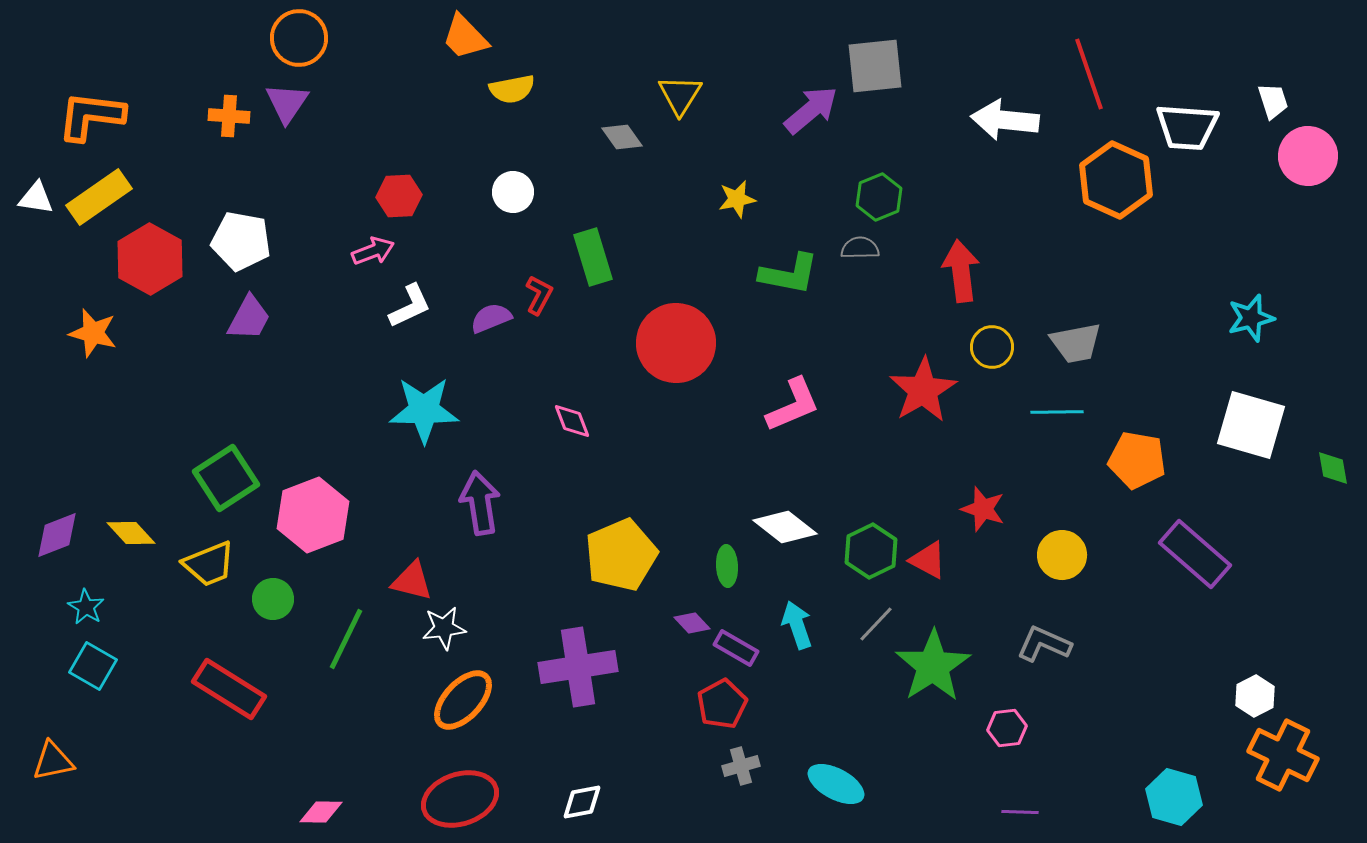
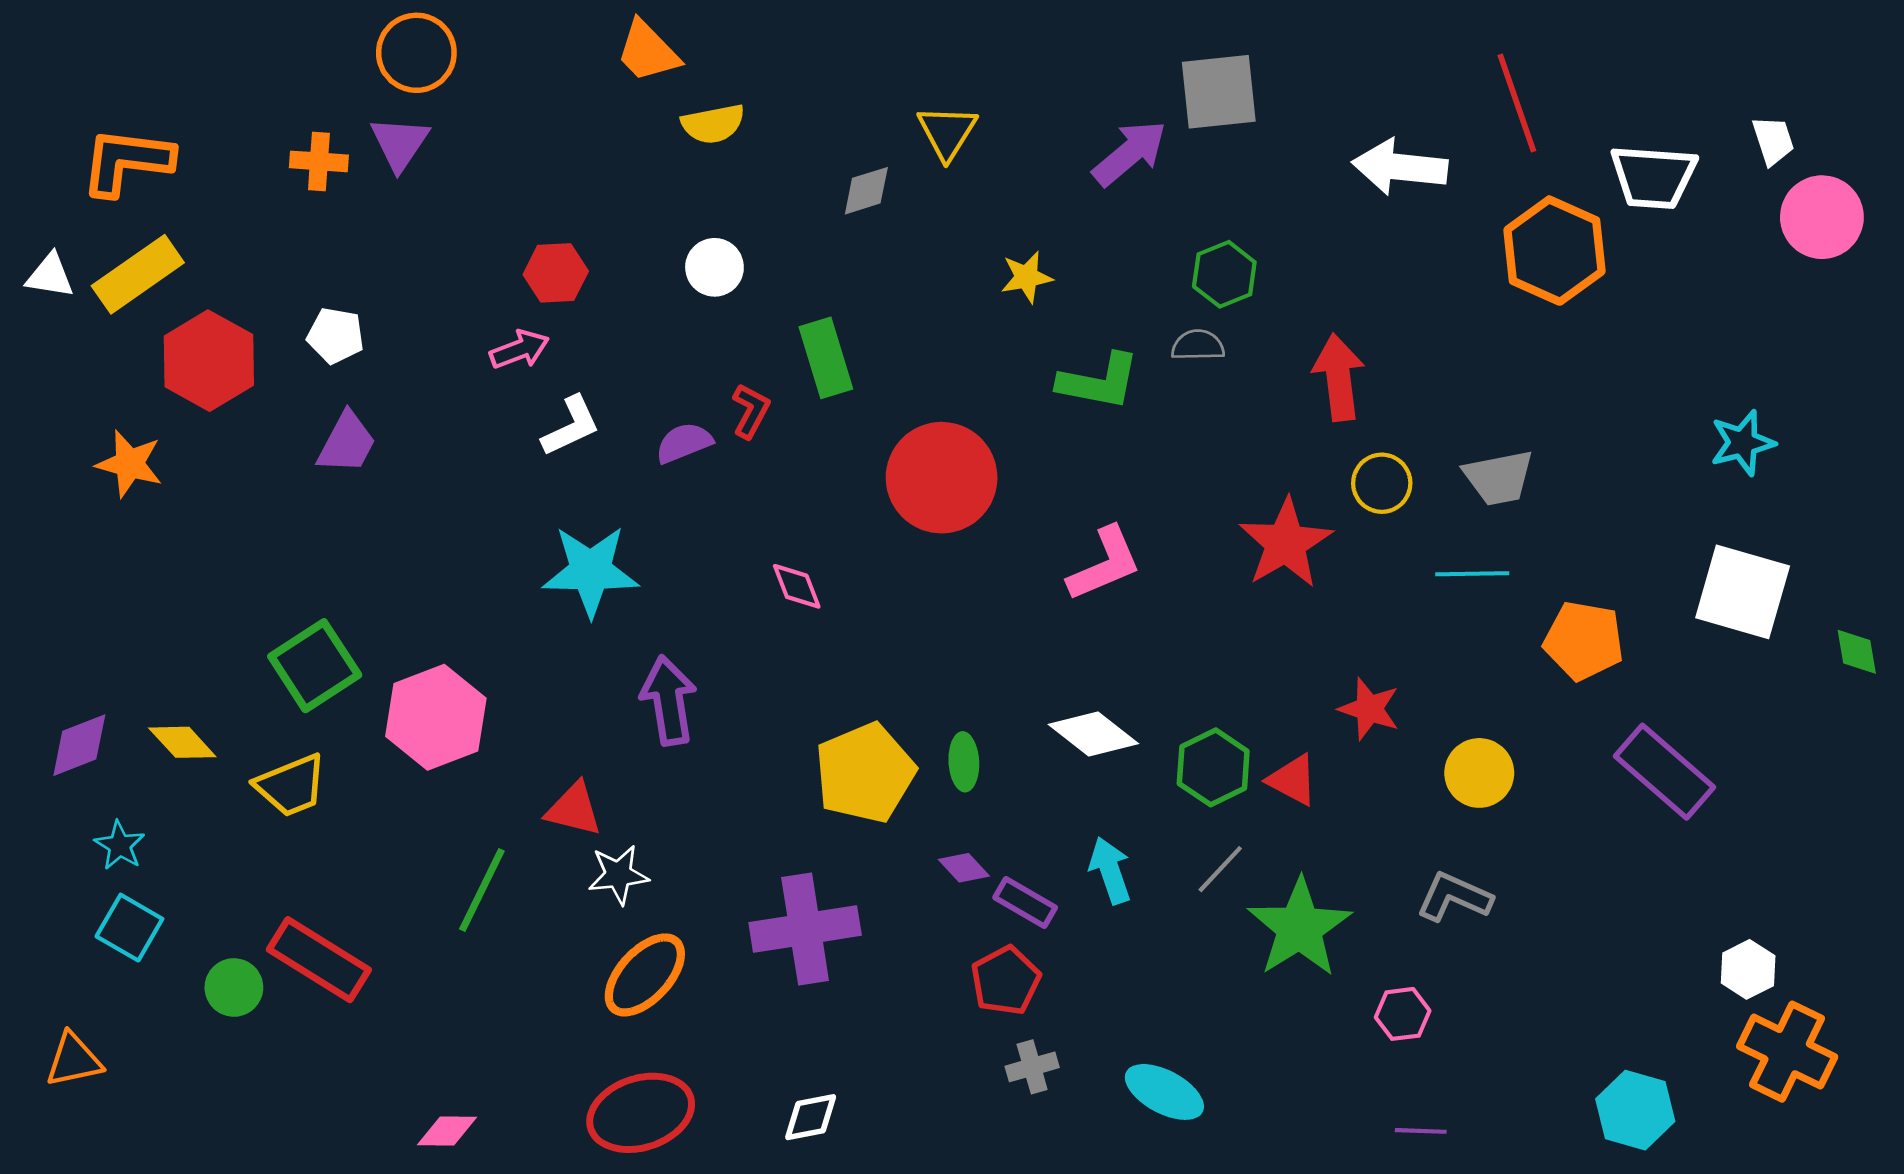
gray diamond: (622, 137) -> (866, 191), turned -72
white pentagon: (241, 241) -> (336, 336), size x0.7
green ellipse: (727, 566) -> (964, 762), moved
green circle: (273, 599) -> (234, 987), moved

